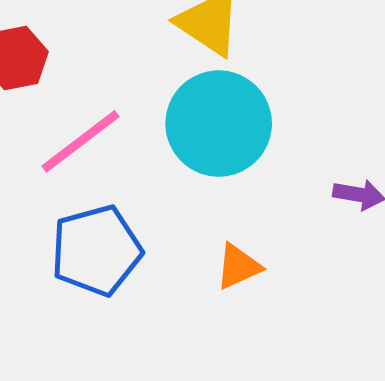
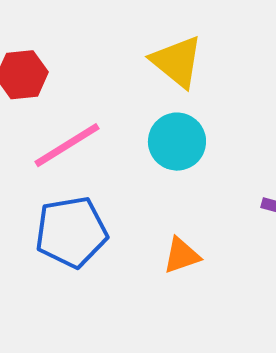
cyan circle: (219, 124) -> (177, 142), size x0.7

